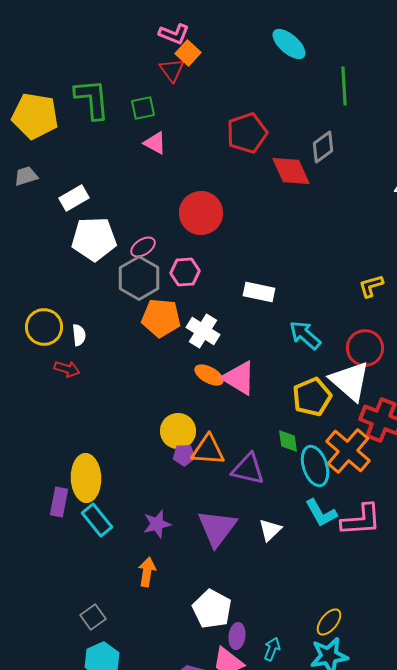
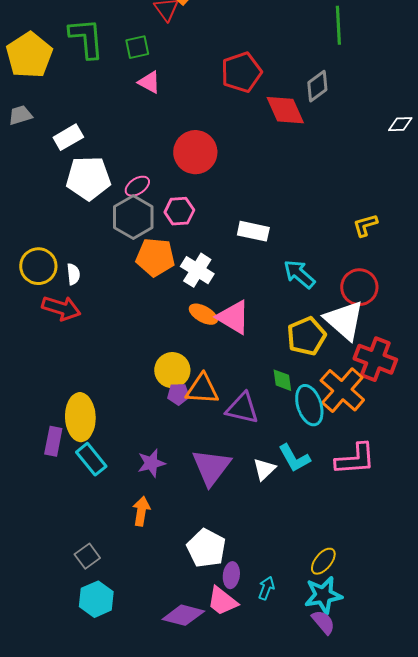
yellow pentagon: (35, 116) -> (29, 55), turned 30
red arrow: (67, 369) -> (61, 308), size x1.5
cyan L-shape: (321, 513) -> (294, 458), moved

